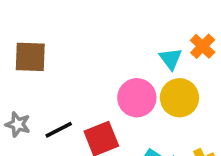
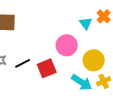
yellow circle: (179, 98) -> (94, 60), moved

